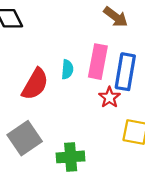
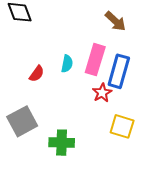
red semicircle: (35, 84) -> (37, 74), size x0.6

